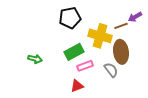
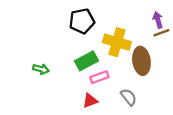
purple arrow: (135, 17) -> (158, 20), turned 104
brown line: (121, 26) -> (161, 33), moved
gray semicircle: (111, 70) -> (129, 97), moved

